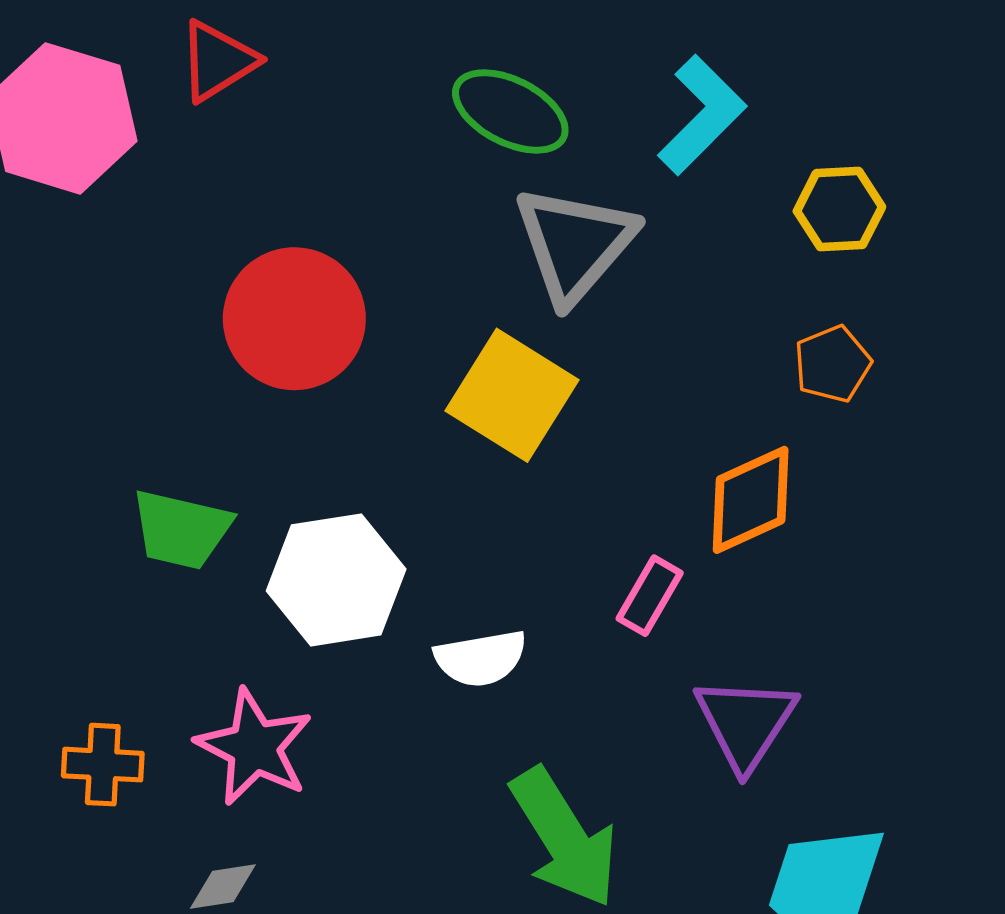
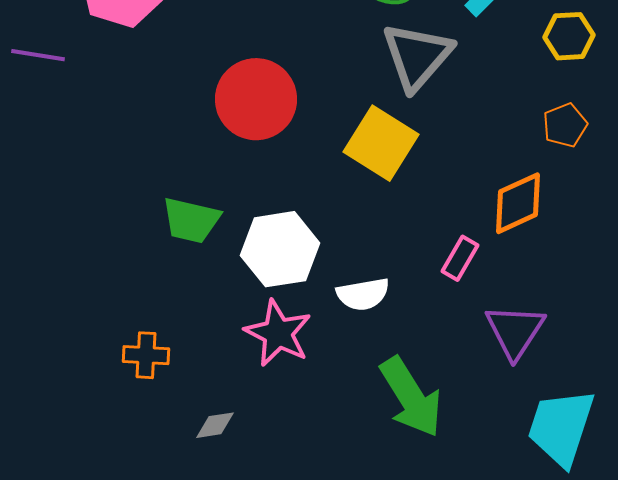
pink star: (254, 747) -> (278, 333), moved

